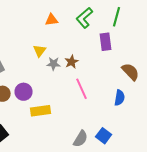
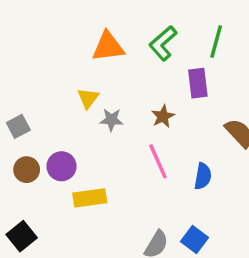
orange triangle: (52, 20) -> (108, 47), size x1.5
brown star: (72, 62) -> (163, 116), moved
blue semicircle: (120, 98) -> (203, 176), moved

